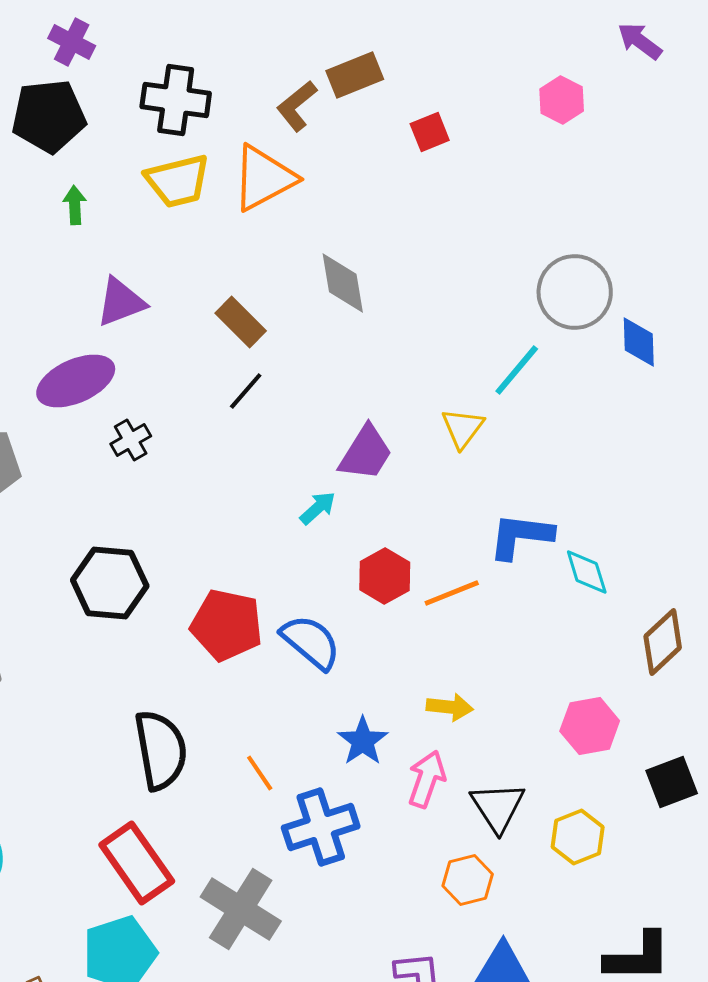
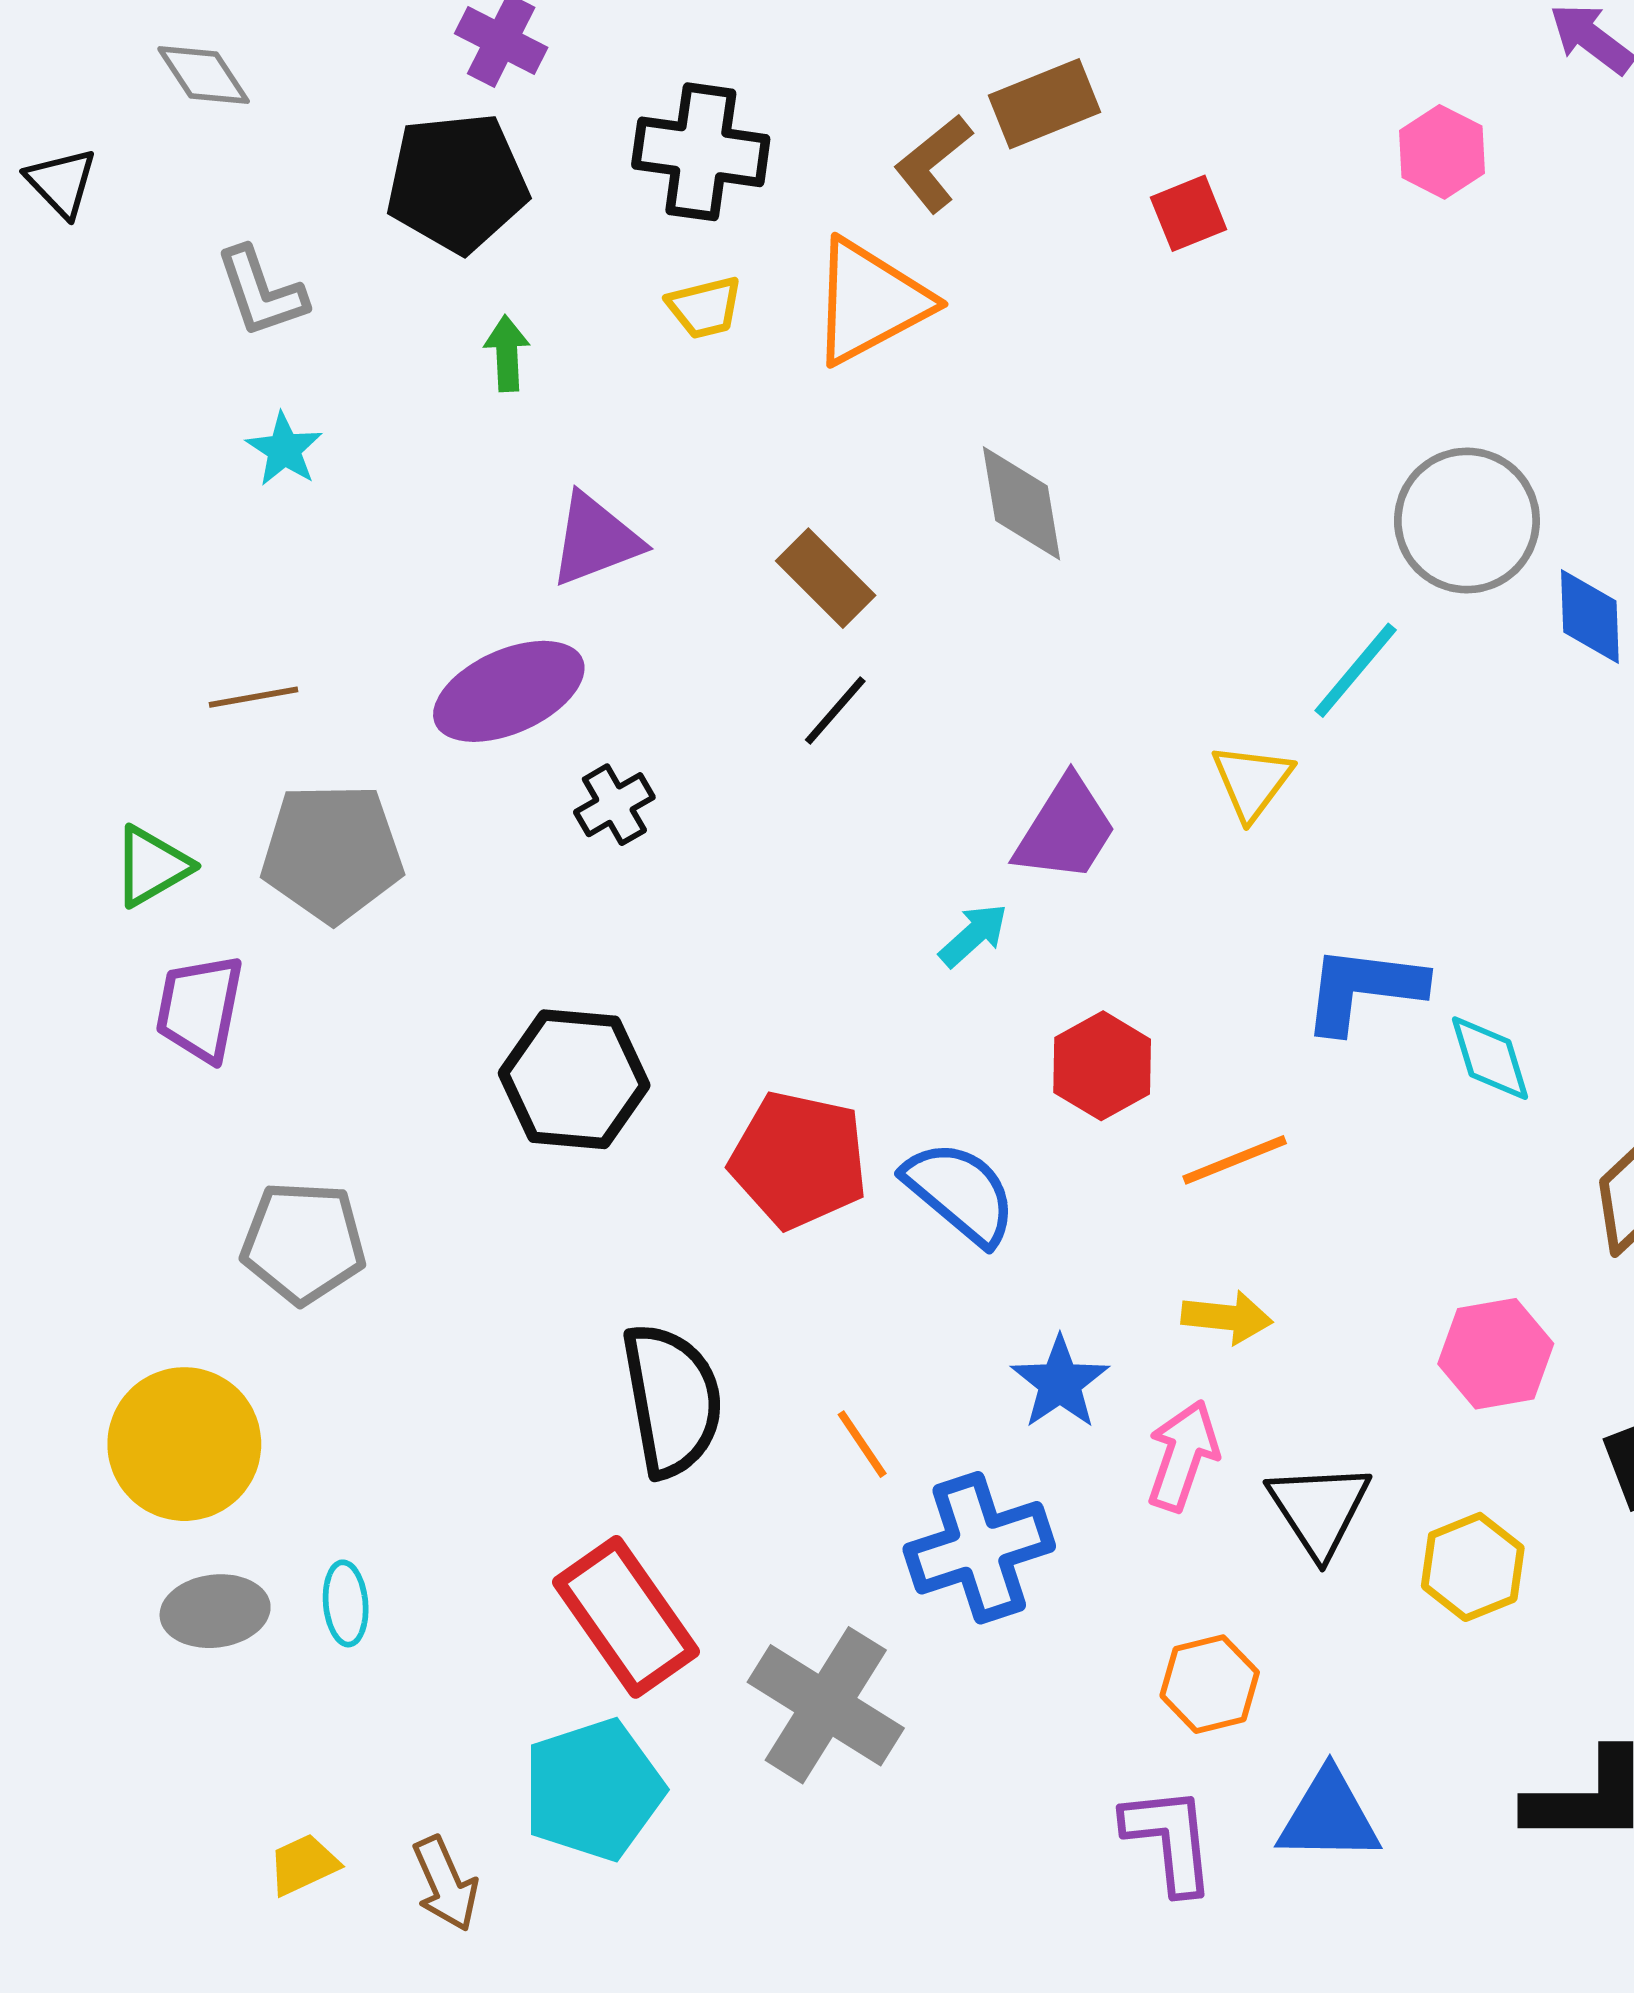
yellow trapezoid: (178, 181) -> (705, 307), size x0.6
orange line: (452, 593) -> (1235, 1160), moved
orange hexagon: (468, 880) -> (1210, 1684), moved

